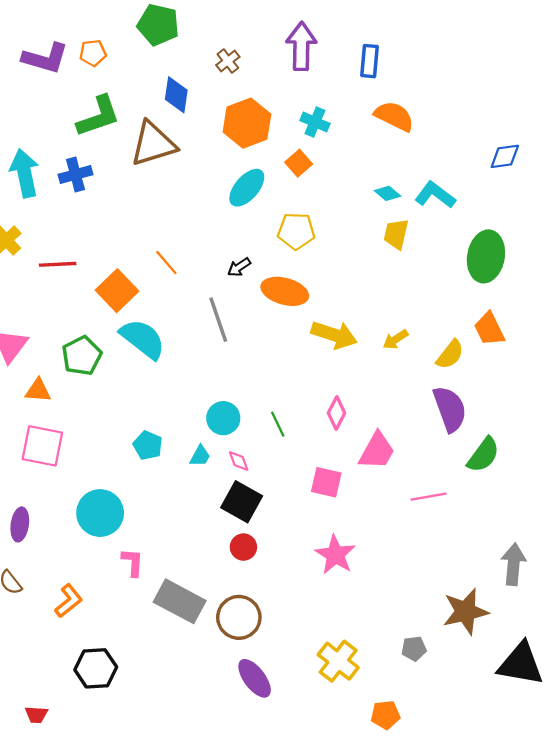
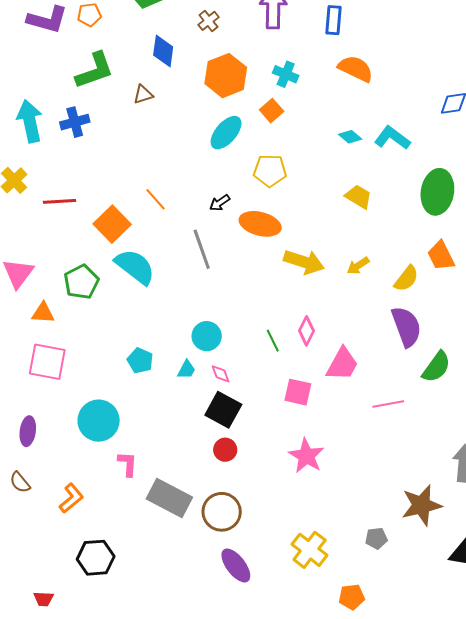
brown triangle: (153, 144) -> (143, 94), size x0.5
yellow trapezoid: (396, 234) -> (359, 197), moved, turned 108
green line: (278, 424) -> (273, 341), moved

